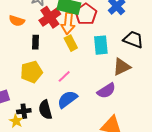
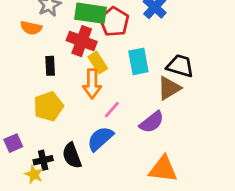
red cross: (50, 17) -> (82, 41), moved, turned -30
orange semicircle: (17, 21) -> (31, 28), moved
orange arrow: (68, 23) -> (92, 84), moved
black trapezoid: (133, 39) -> (180, 66), moved
pink line: (64, 76) -> (112, 110), moved

